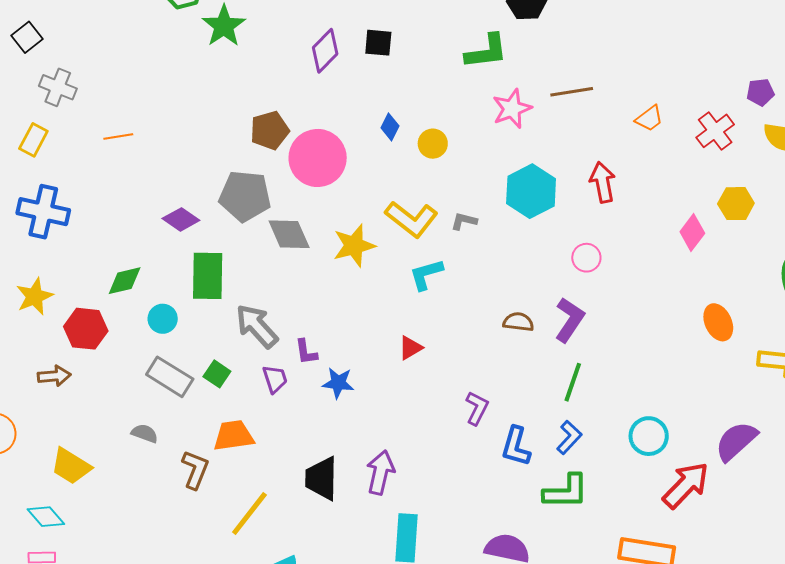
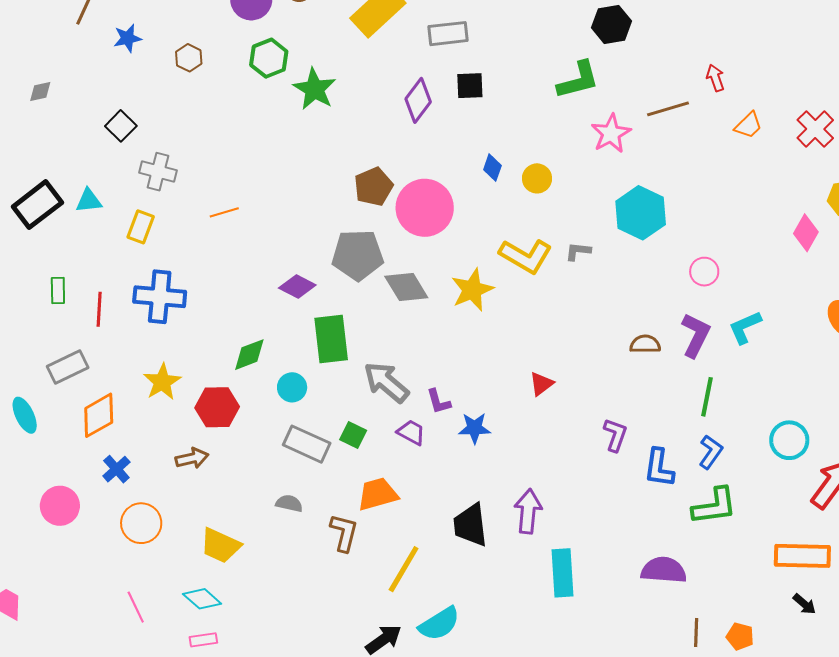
red arrow: (603, 182) -> (715, 78), moved, size x0.7
cyan L-shape: (426, 274) -> (745, 327), moved
purple trapezoid: (275, 379) -> (411, 432), turned -36

